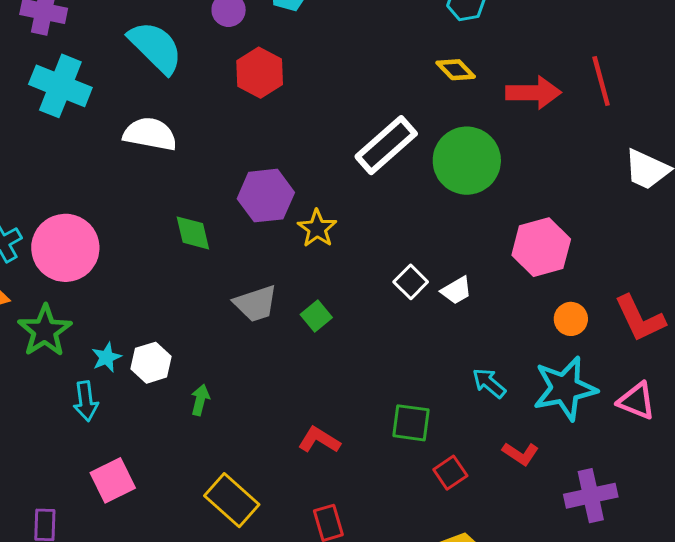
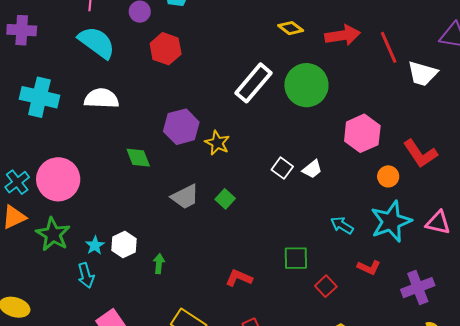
red line: (601, 81) -> (389, 47), moved
cyan cross: (60, 86) -> (39, 97), moved
red L-shape: (640, 319) -> (420, 154), moved

